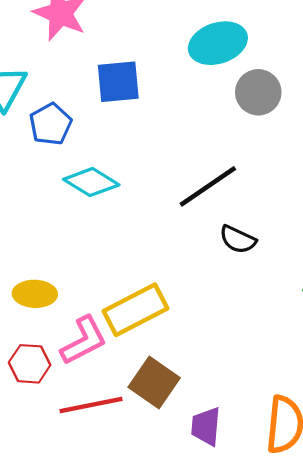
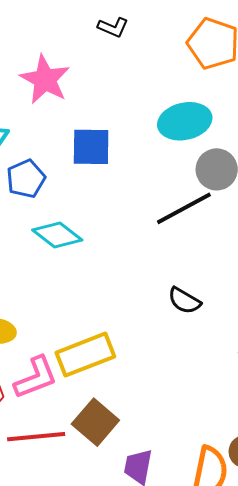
black line: (208, 186) -> (184, 208), moved

